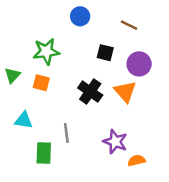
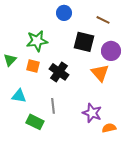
black square: (105, 53) -> (84, 42), size x1.5
black cross: (90, 92) -> (59, 72), moved
green rectangle: (44, 153) -> (35, 122), turned -66

